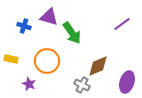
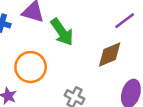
brown diamond: (98, 66) -> (110, 54), moved

